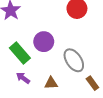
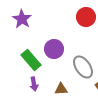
purple arrow: (23, 78) -> (34, 84), turned -136

